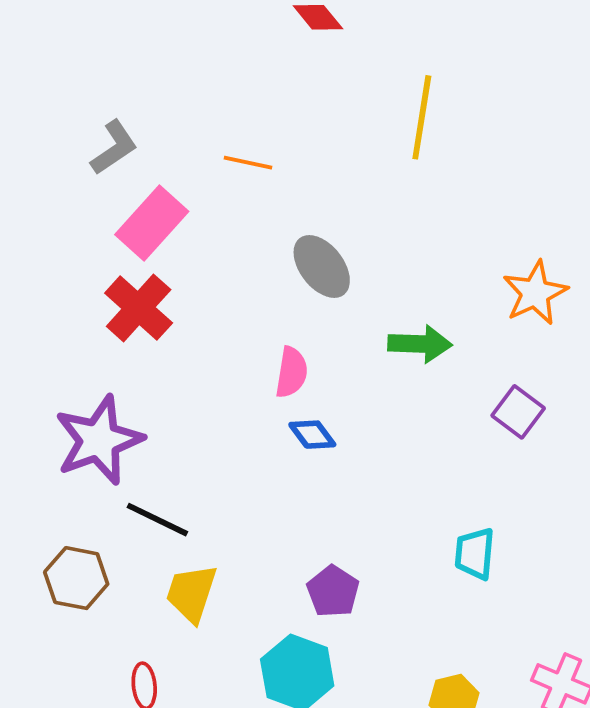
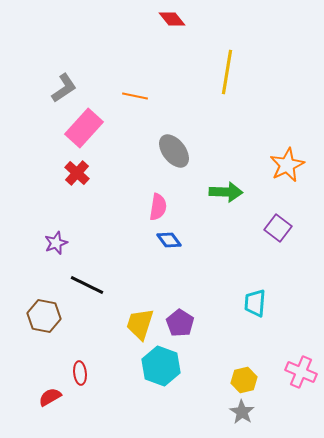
red cross: (139, 308) -> (77, 173), size x0.7
purple star: (99, 440) -> (56, 243), size x0.5
yellow trapezoid: (191, 593) -> (140, 324), moved

